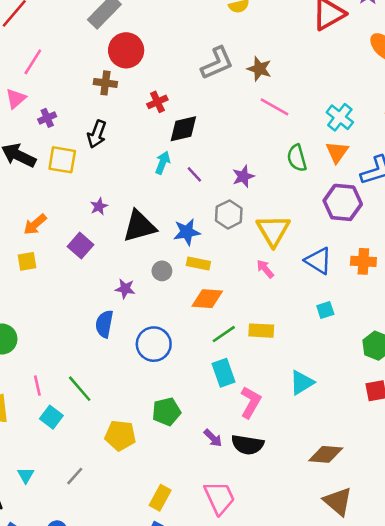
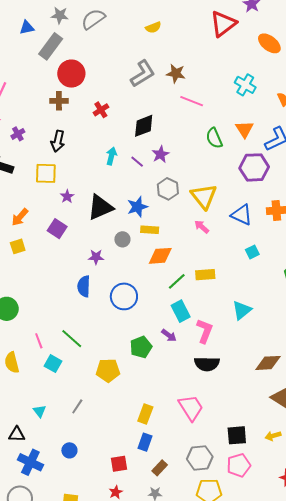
cyan cross: (340, 117) -> (245, 85), moved
black diamond: (183, 129) -> (144, 126), moved
yellow square: (62, 160) -> (46, 173), moved
purple star: (243, 176) -> (161, 154), moved
purple arrow: (213, 438) -> (169, 335), moved

